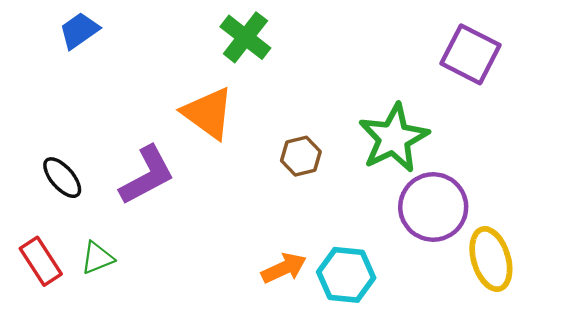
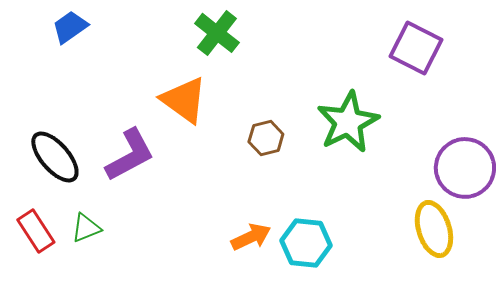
black ellipse: (62, 178) -> (55, 157), size x1.4
purple circle: (433, 207) -> (465, 168), moved

